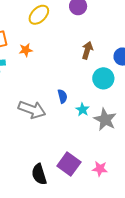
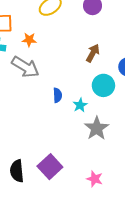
gray arrow: (32, 110) -> (25, 67), moved
cyan star: (82, 110) -> (80, 105), moved
pink star: (100, 169) -> (95, 179), moved

